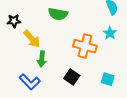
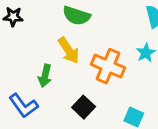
yellow arrow: (32, 39) -> (69, 50), moved

